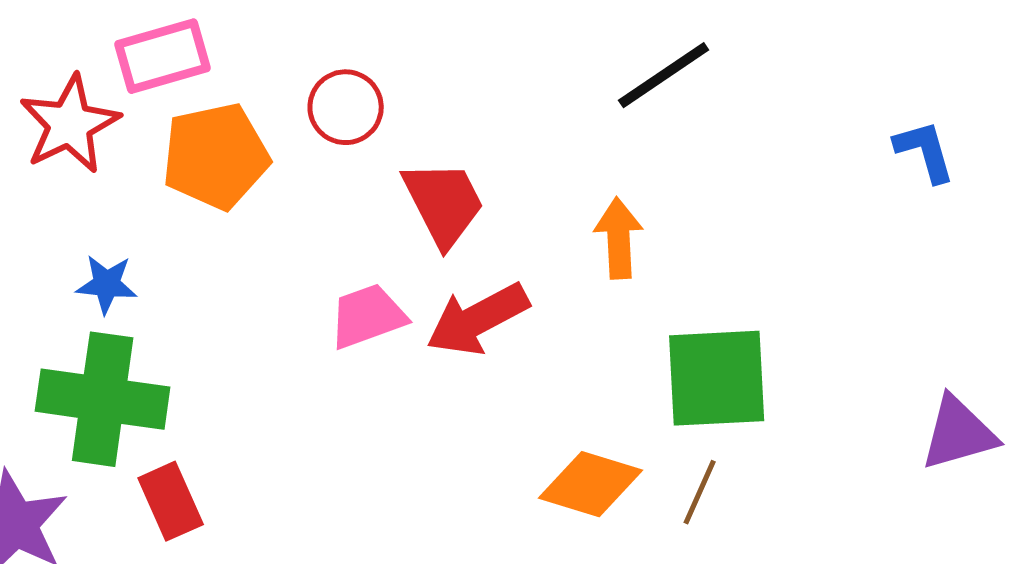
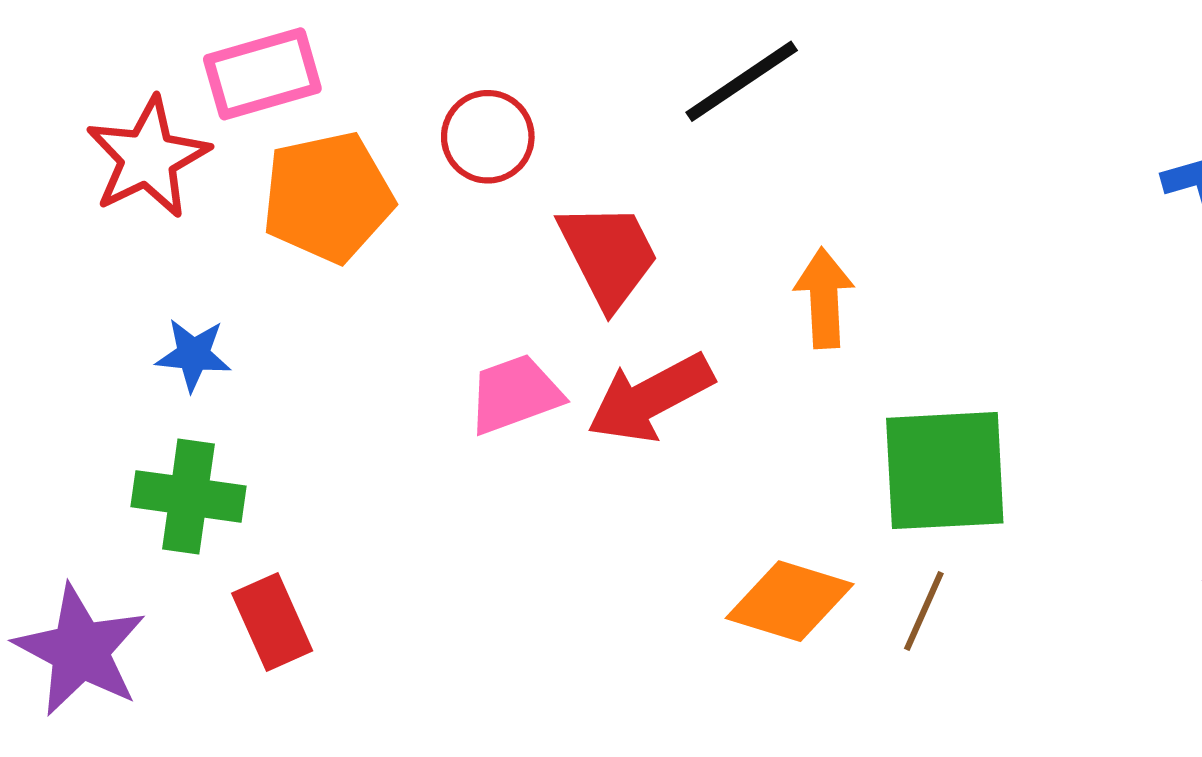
black line: (664, 75) -> (742, 81), moved
green cross: (103, 399) -> (188, 496), size x0.7

